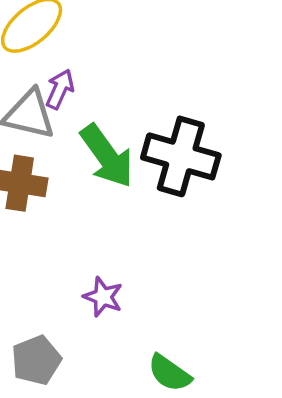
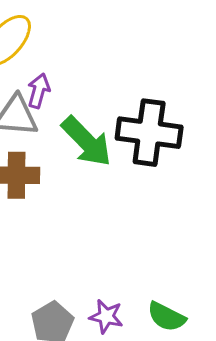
purple star: (103, 297) -> (106, 316), moved

